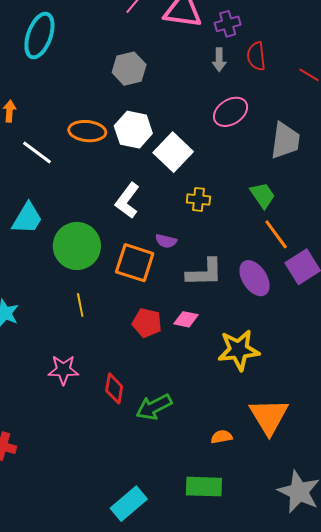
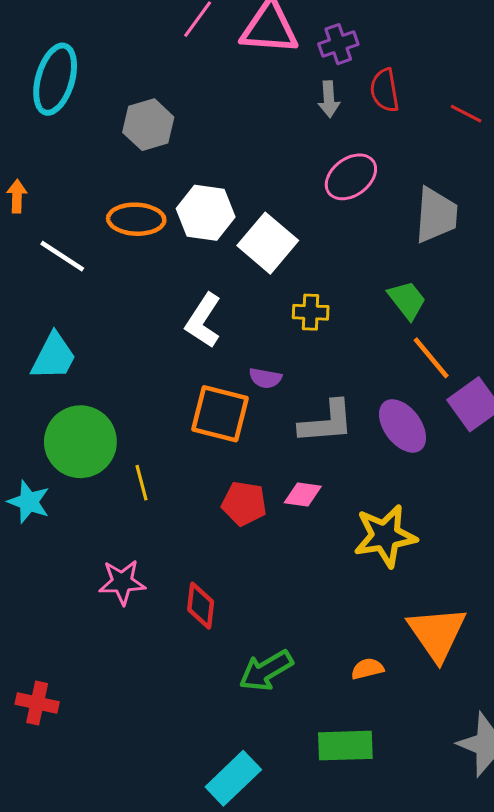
gray hexagon: (129, 69) -> (148, 125), moved
green circle: (77, 246) -> (80, 442), moved
green arrow: (154, 407) -> (266, 671), moved

